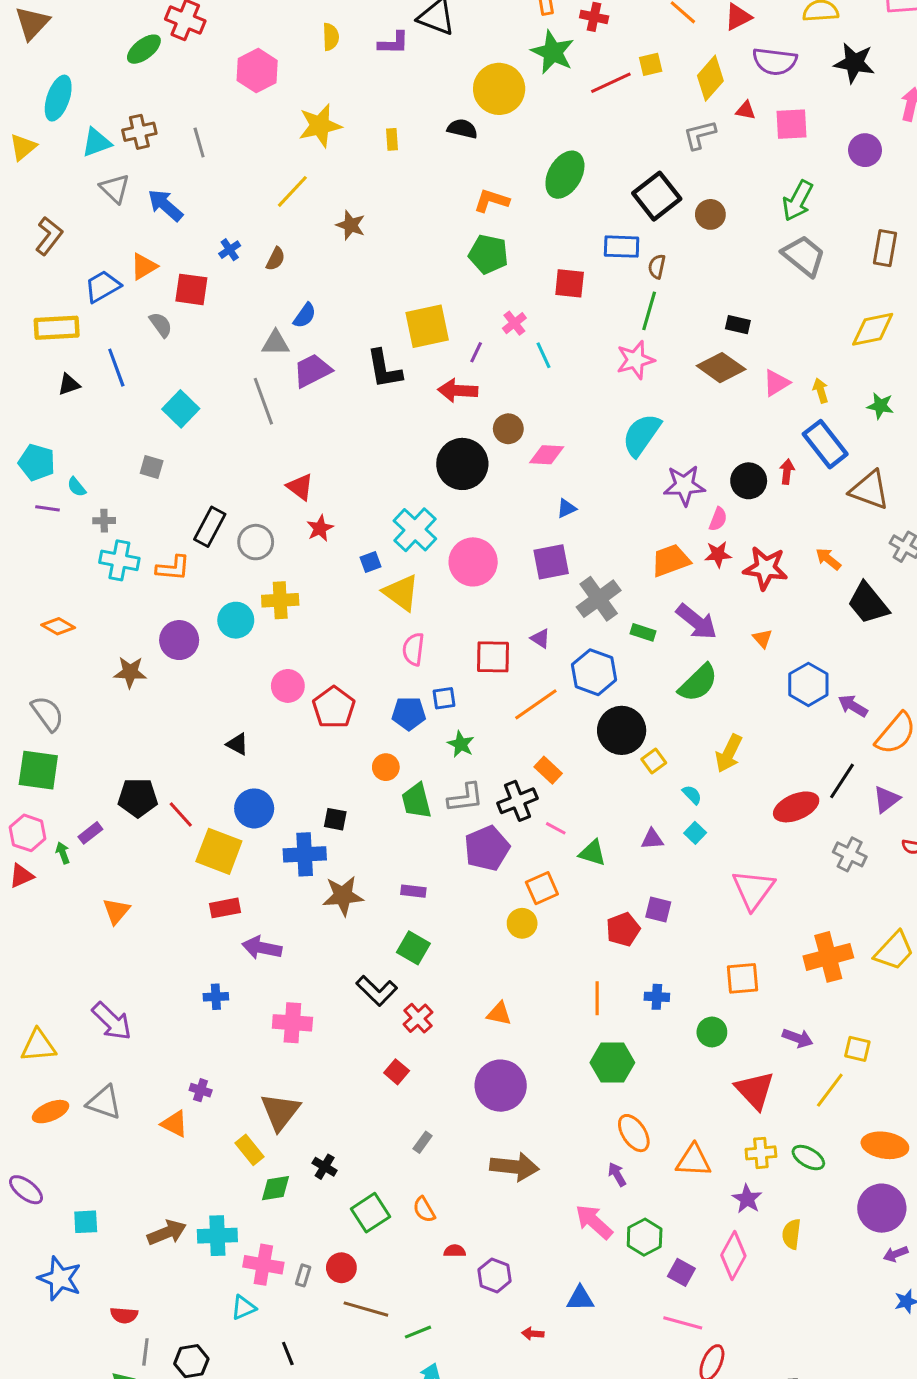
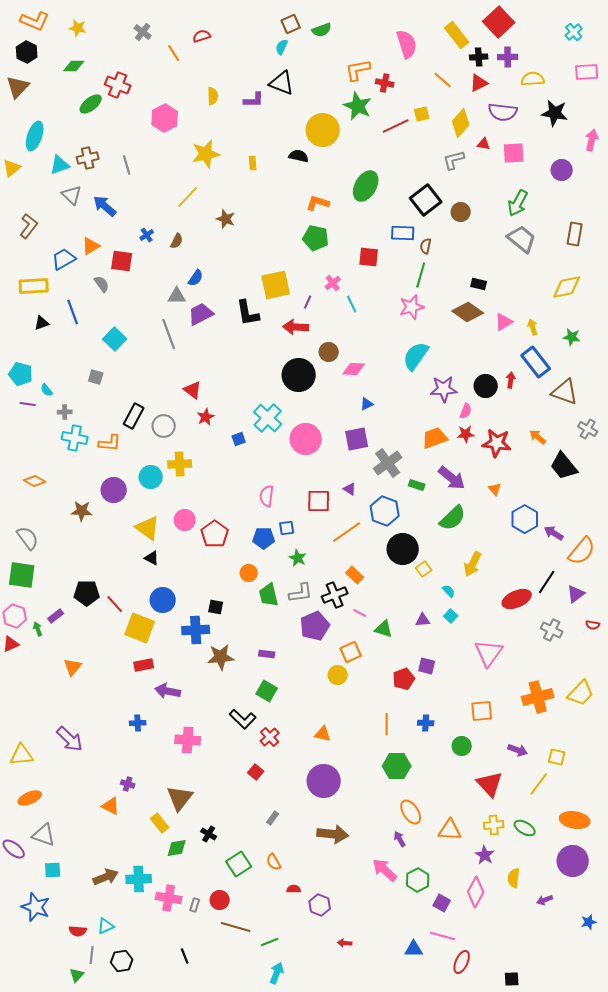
yellow triangle: (401, 593) -> (148, 528), moved
gray triangle: (104, 1102) -> (44, 835), moved
purple arrow: (896, 1254) -> (545, 900), moved
blue triangle: (580, 1298) -> (414, 949), moved
cyan triangle: (243, 1308) -> (106, 926), moved

